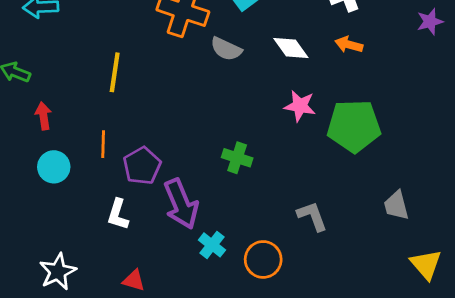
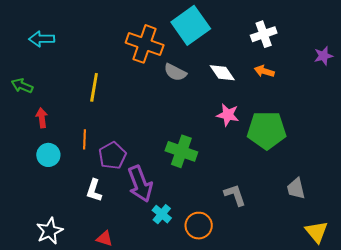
green cross: (237, 158) -> (181, 151), size x1.4

